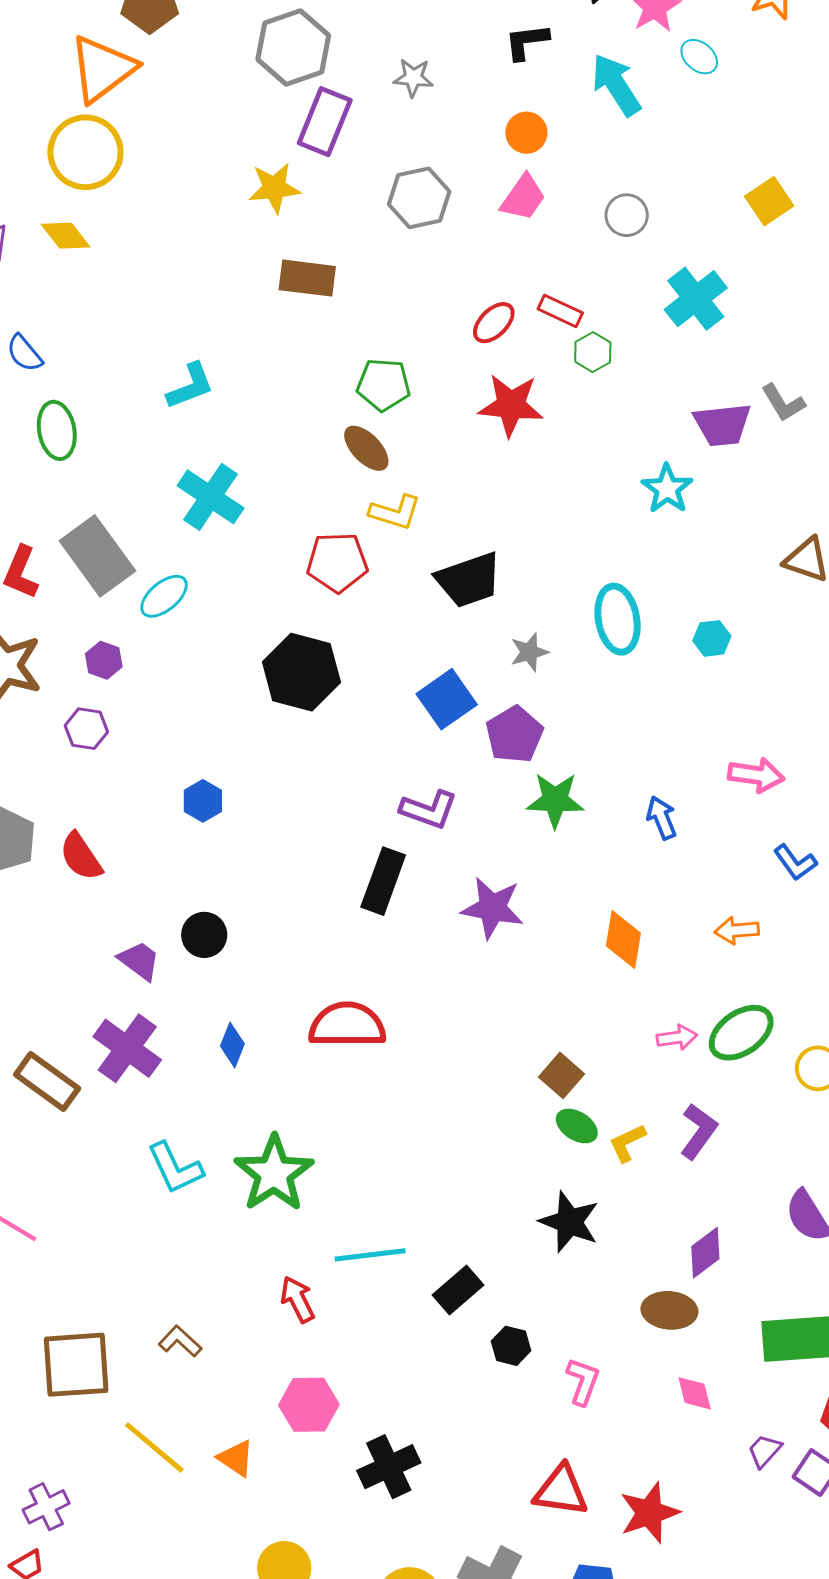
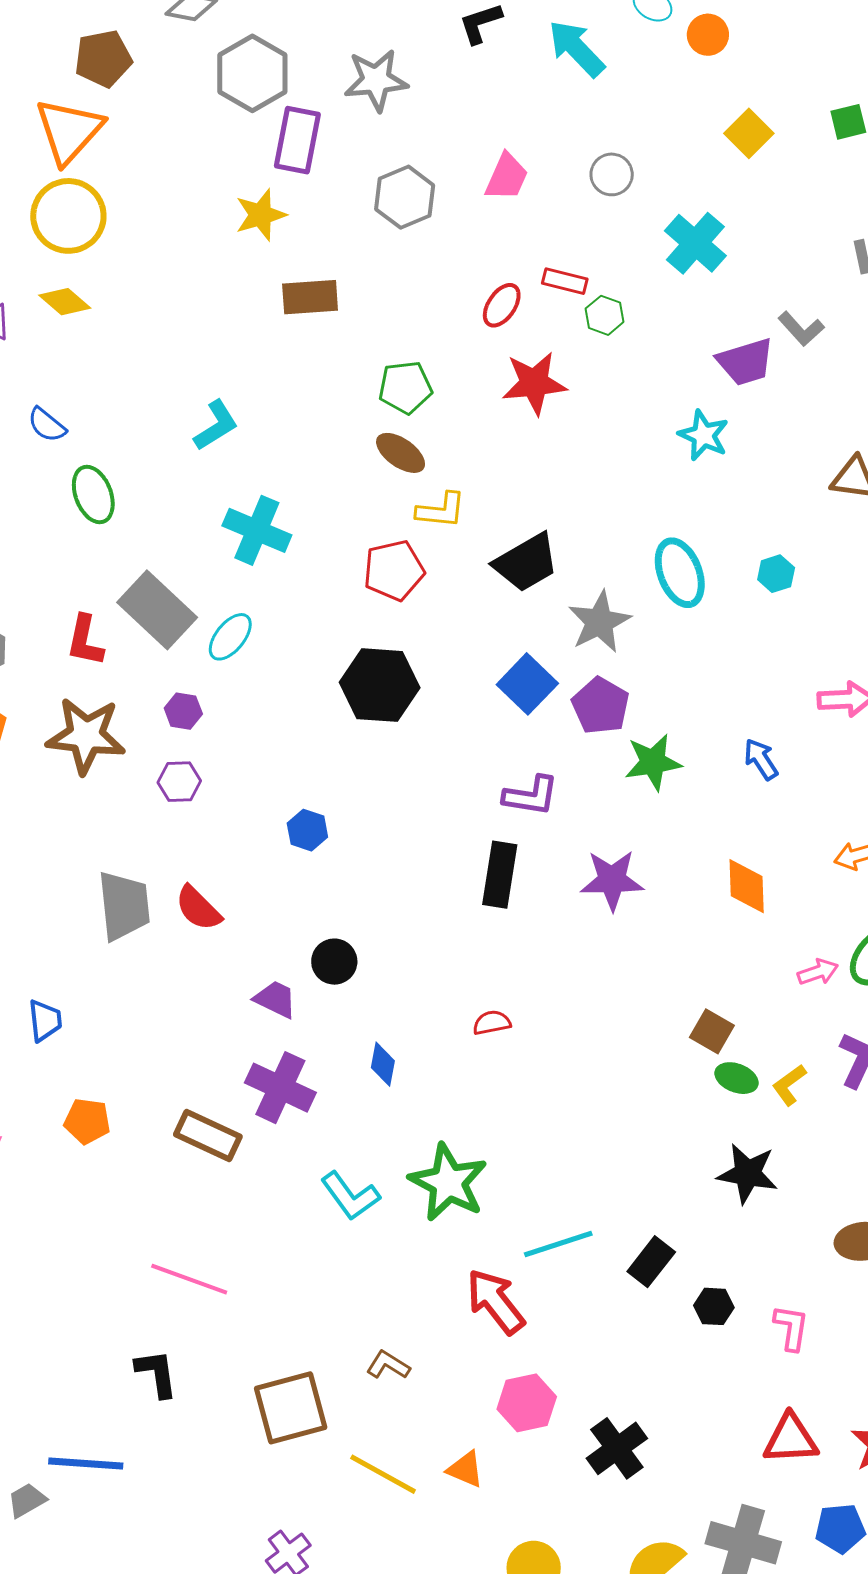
gray star: (413, 78) -> (376, 80), size x1.6
orange circle: (526, 133) -> (708, 35), moved
gray star: (529, 652) -> (599, 622), size x1.6
red semicircle: (347, 1025) -> (492, 1023), size x0.5
red arrow: (298, 1299) -> (495, 1302), size x1.5

